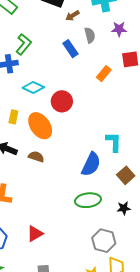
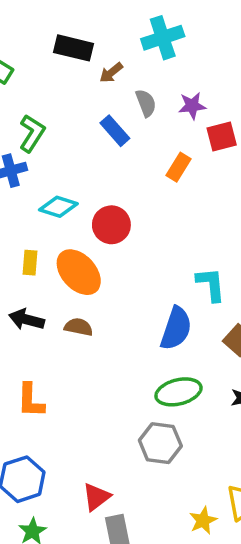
purple star: (119, 29) -> (192, 106), moved
red triangle: (35, 234) -> (96, 497), moved
gray hexagon: (104, 241) -> (160, 443), moved

